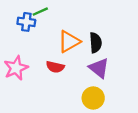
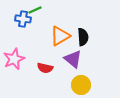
red semicircle: (55, 67) -> (45, 68), moved
purple triangle: (99, 68) -> (73, 59), moved

